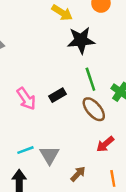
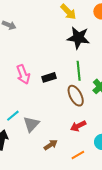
cyan line: (25, 150) -> (13, 116), turned -32
orange line: (113, 178) -> (78, 155), turned 56

